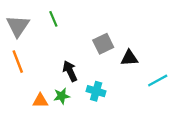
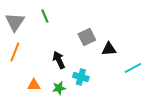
orange line: (18, 62) -> (15, 52), turned 42
green star: (62, 96) -> (59, 88), moved

